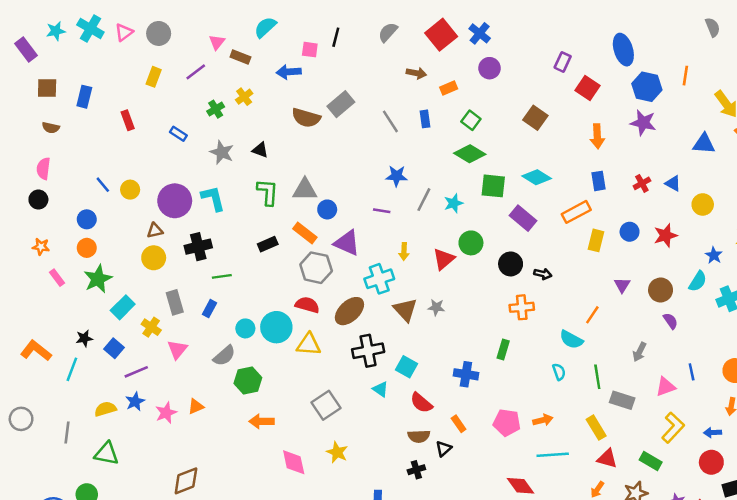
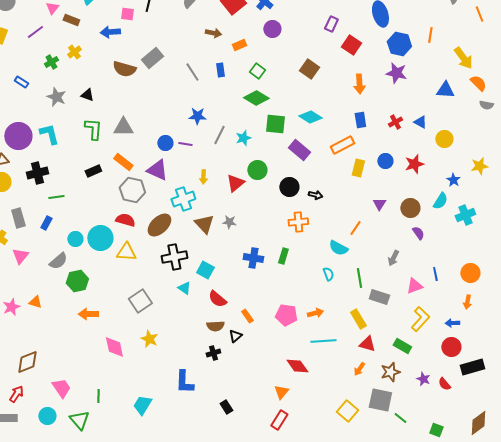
blue circle: (327, 209) -> (165, 143), moved
blue cross: (466, 374) -> (253, 258), moved
orange triangle: (196, 406) -> (35, 302), turned 40

